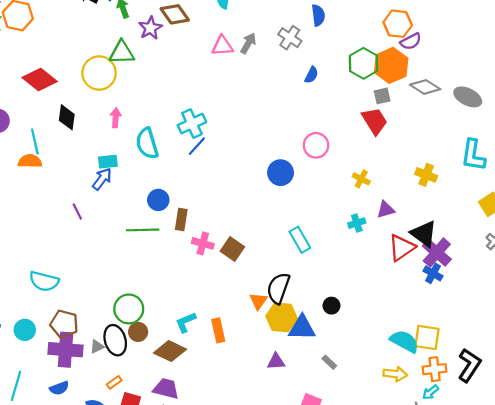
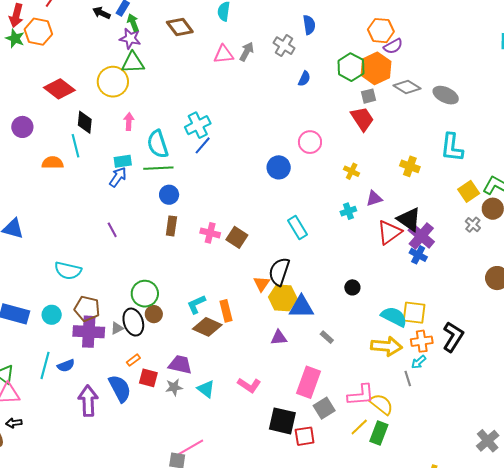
purple star: (150, 28) -> (130, 38), moved, turned -30
cyan line: (35, 141) -> (75, 146), moved
purple line: (77, 212) -> (112, 230), moved
brown rectangle: (181, 220) -> (171, 226), moved
green line: (143, 230) -> (158, 168), moved
black circle: (331, 306) -> (352, 287), moved
brown diamond: (170, 351) -> (207, 327), moved
yellow arrow: (395, 374) -> (386, 346), size x1.4
blue semicircle: (59, 388) -> (66, 366), moved

